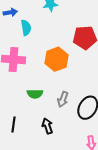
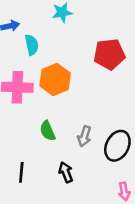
orange hexagon: (57, 59) -> (55, 80), moved
green semicircle: (35, 94) -> (48, 131), turned 70

